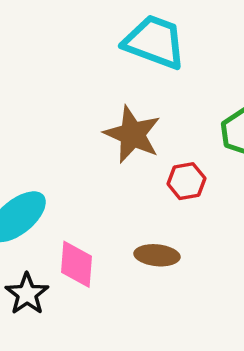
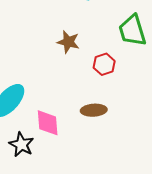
brown star: (132, 134) -> (68, 42), size x0.7

